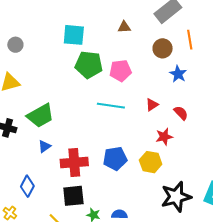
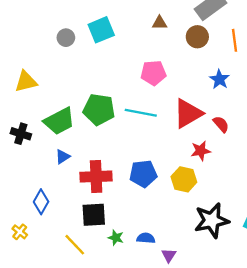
cyan square: (74, 35) -> (101, 30), turned -30
gray circle: (15, 45) -> (66, 38), moved
brown circle: (163, 48) -> (197, 37), moved
green pentagon: (89, 65) -> (99, 109), moved
red triangle: (152, 105) -> (188, 113), size x2.0

